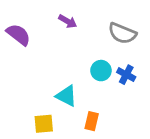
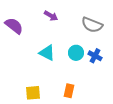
cyan triangle: (66, 96) -> (47, 53), moved

